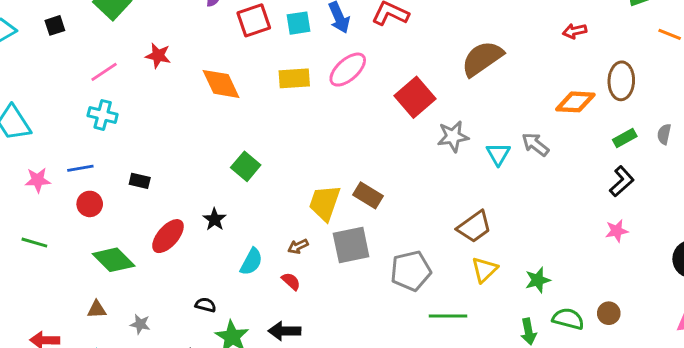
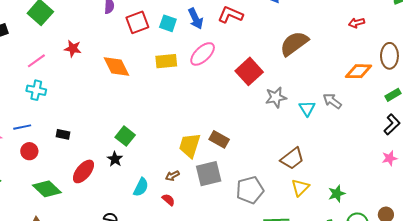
cyan square: (298, 23) -> (168, 23), turned 30
green square: (246, 166) -> (125, 136), moved

